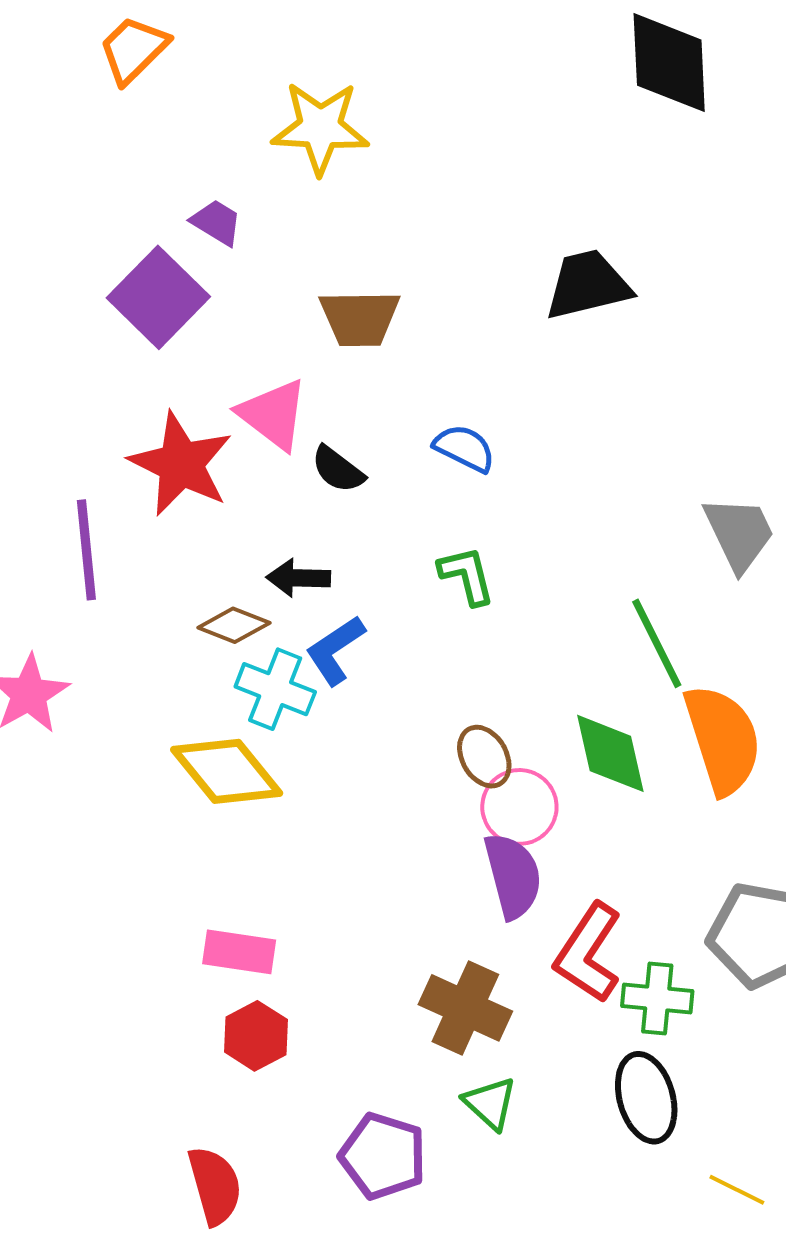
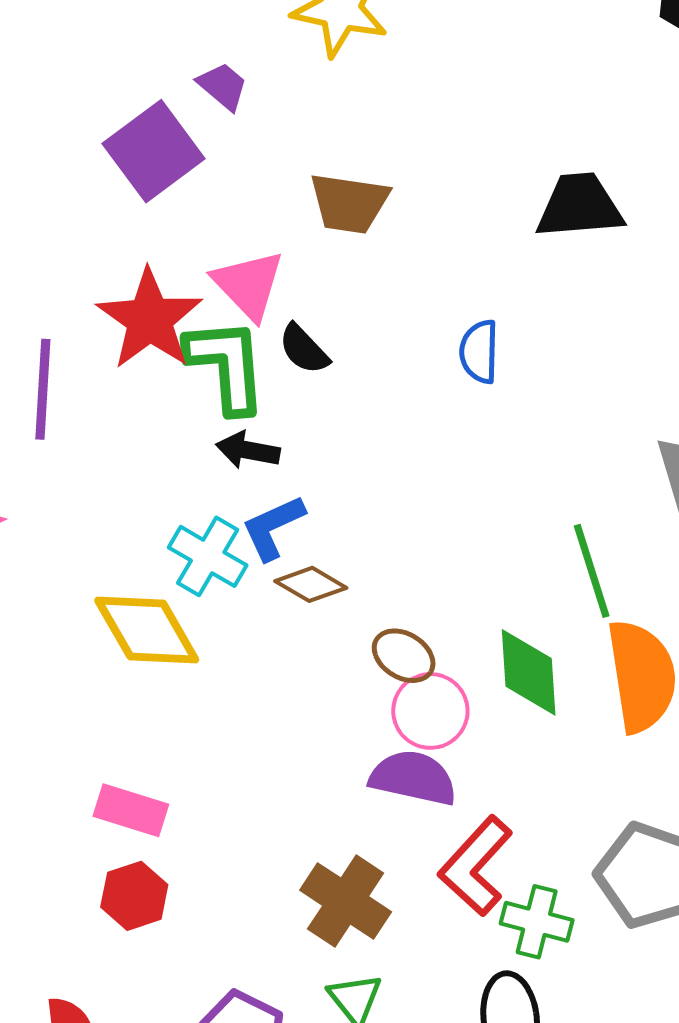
blue semicircle: (464, 448) -> (479, 352), moved, turned -124
green L-shape: (467, 575) -> (226, 365), moved, size x1.6
brown diamond: (234, 625) -> (311, 584), moved
brown ellipse: (484, 757) -> (404, 656), turned -38
purple semicircle: (513, 876) -> (413, 778), turned -72

